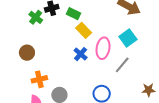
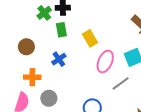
green rectangle: (74, 14) -> (61, 30), moved, turned 40
blue cross: (81, 54) -> (59, 59), moved

